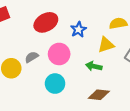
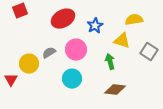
yellow triangle: (106, 45) -> (122, 41), turned 36
green arrow: (94, 66) -> (110, 62), turned 63

